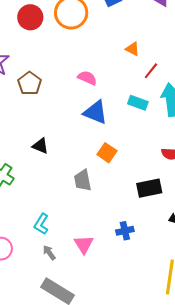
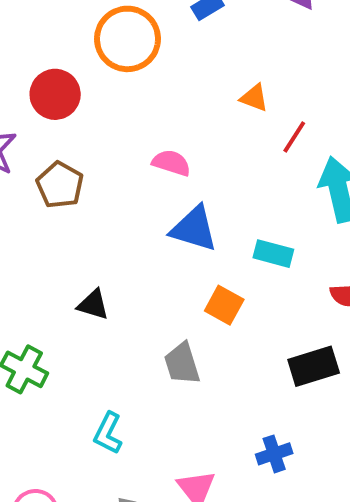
red circle: (30, 17) -> (55, 94), moved
cyan rectangle: (138, 103) -> (273, 254), moved
cyan L-shape: (41, 224) -> (108, 433), moved

